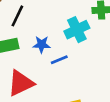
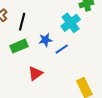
red triangle: (21, 83) -> (35, 73), size x0.7

